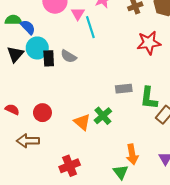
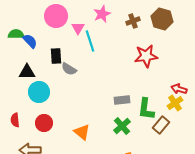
cyan circle: (37, 48) -> (39, 92), moved
black triangle: (15, 54) -> (27, 72), moved, turned 48
black rectangle: (49, 58) -> (56, 56), moved
red semicircle: (12, 109) -> (15, 120), turned -120
green cross: (103, 116) -> (122, 126), moved

